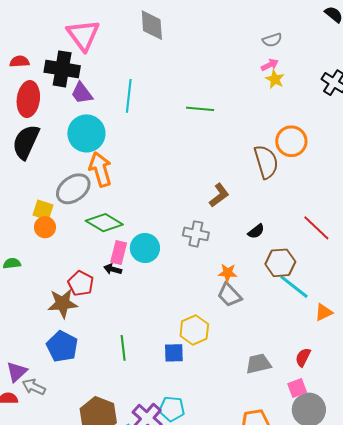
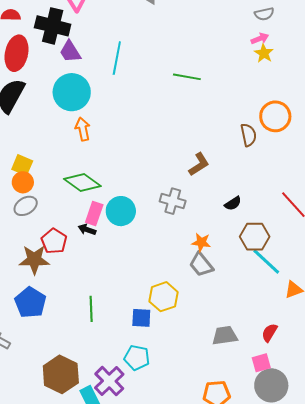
brown semicircle: (266, 162) -> (248, 135), size x0.7
orange arrow: (100, 169) -> (83, 129), size x0.7
gray ellipse: (73, 189) -> (26, 206), moved, size x0.7
cyan pentagon: (172, 409) -> (137, 358), moved

